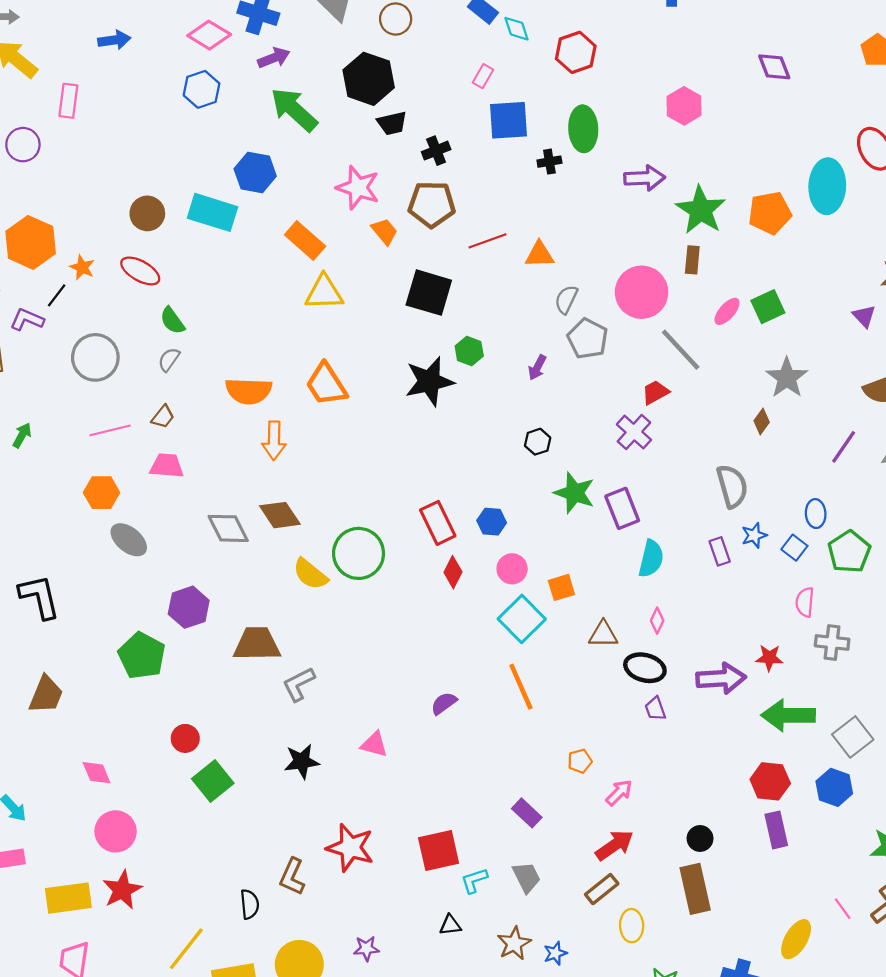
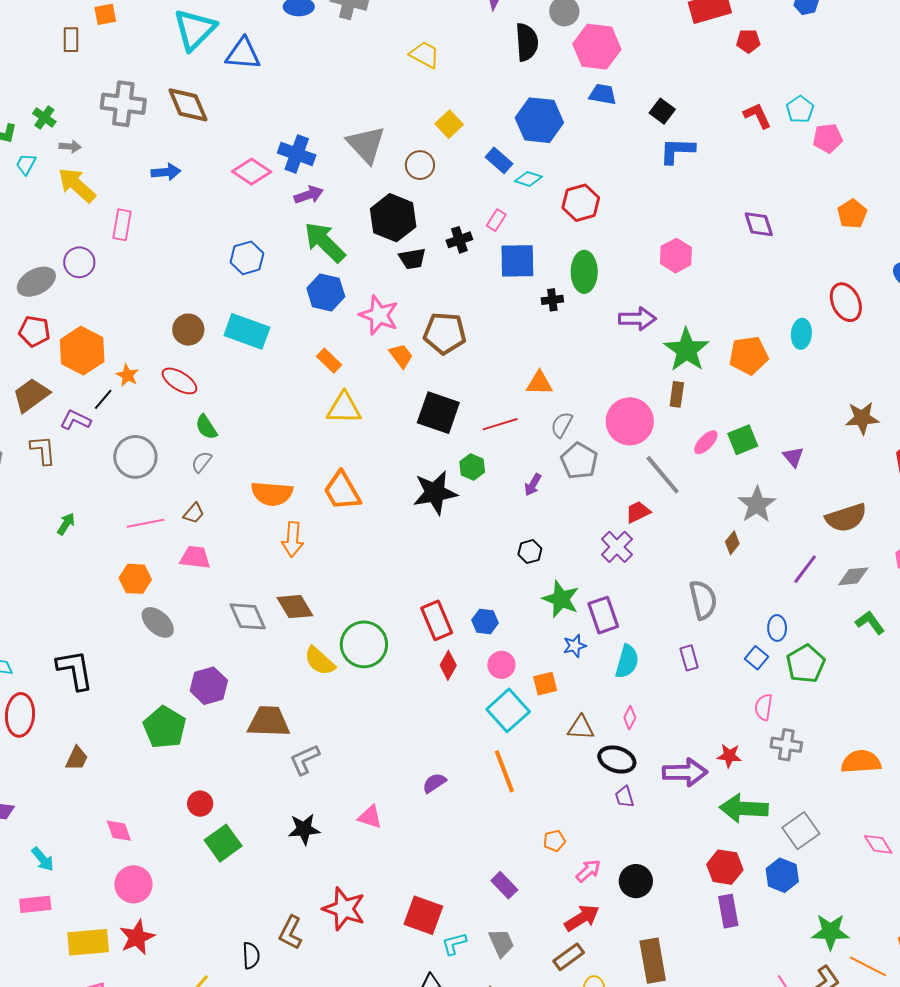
cyan diamond: (517, 29) -> (528, 179), turned -56
blue hexagon: (202, 89) -> (247, 258), moved
black cross: (436, 151) -> (459, 240), moved
blue hexagon: (255, 172) -> (326, 292), moved
cyan ellipse: (827, 186) -> (801, 334), size x0.6
orange rectangle: (305, 241) -> (329, 361), size x0.7
red line: (488, 241) -> (500, 424), moved
purple triangle: (864, 316) -> (793, 457), moved
blue star: (754, 535) -> (575, 646), moved
brown trapezoid: (46, 695) -> (77, 758), size x0.7
black circle: (700, 838) -> (636, 881), moved, size x1.4
red square: (439, 851) -> (423, 915), turned 30

